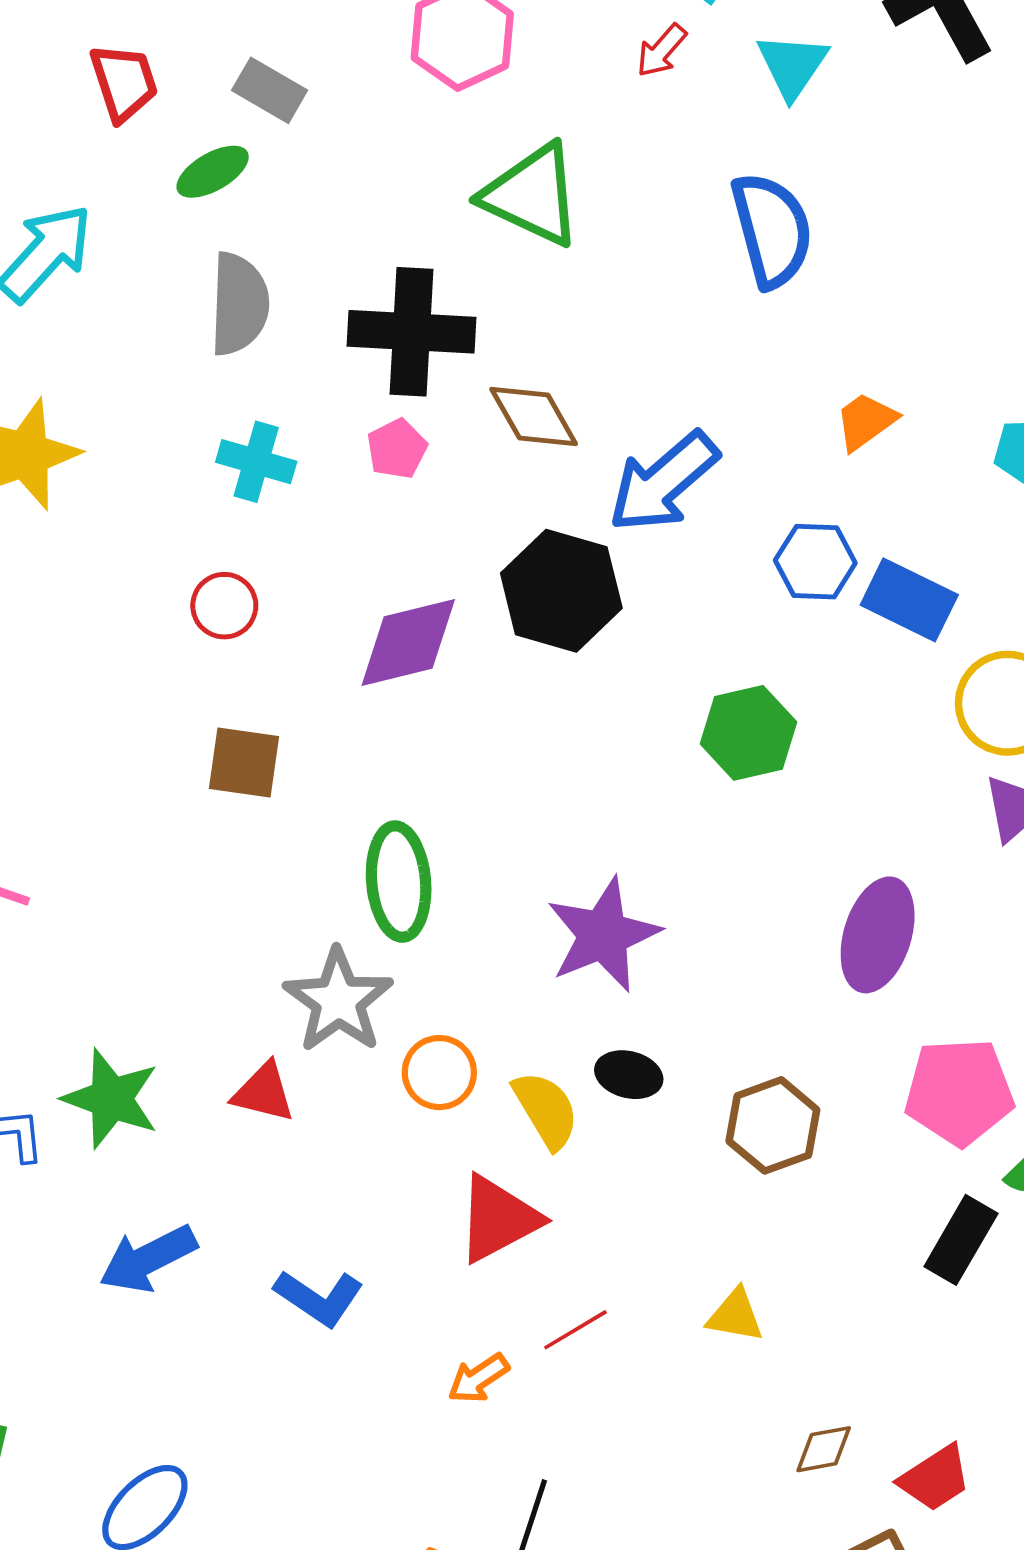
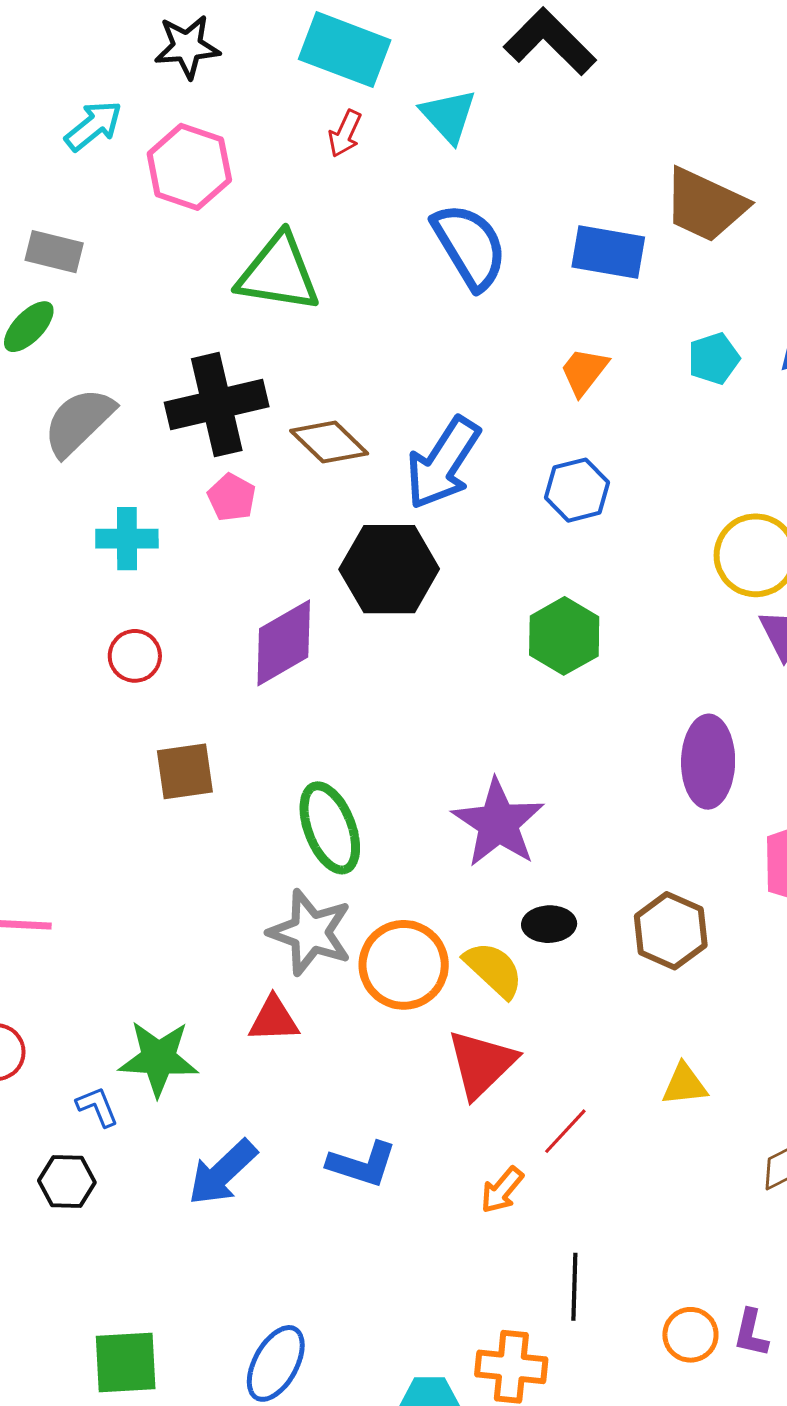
gray semicircle: (239, 304) -> (79, 422), turned -120
blue rectangle: (909, 600) -> (608, 252), moved
orange circle: (439, 1073) -> (404, 965), size x1.5

